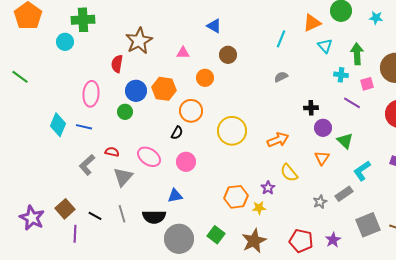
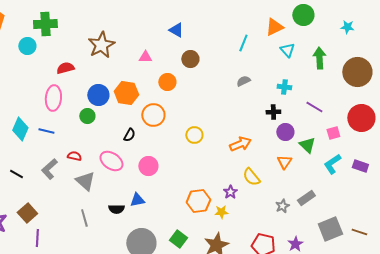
cyan star: (376, 18) -> (347, 27), moved
red semicircle: (117, 64) -> (65, 68), moved, turned 66
cyan cross: (341, 75) -> (284, 87), moved
pink square: (367, 84) -> (333, 133), moved
yellow circle: (232, 131) -> (194, 135), size x0.6
black semicircle: (177, 133) -> (129, 135), moved
cyan L-shape: (362, 171) -> (332, 164), moved
gray triangle: (123, 177) -> (85, 181), turned -30
black line: (95, 216) -> (16, 174), moved
black semicircle: (154, 217) -> (116, 209), moved, size x0.7

